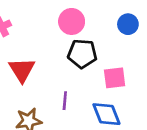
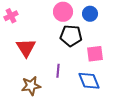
blue circle: (128, 24) -> (90, 14), moved

